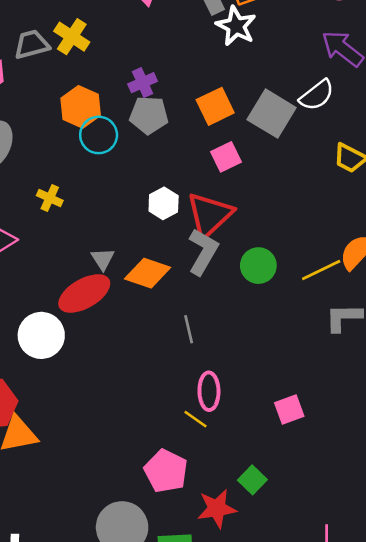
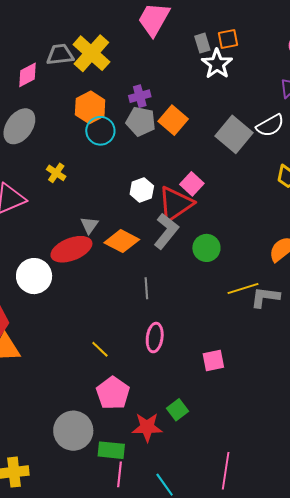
yellow cross: (72, 37) -> (91, 53), size x1.4
orange square: (215, 106) -> (173, 120), moved, turned -32
pink square: (226, 157) -> (192, 184), moved, turned -30
yellow line: (321, 270) -> (243, 288), moved
yellow line: (196, 419) -> (100, 349), moved

